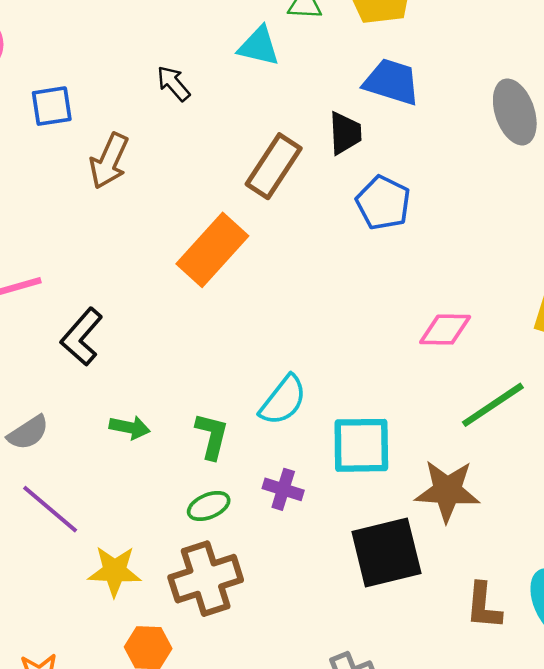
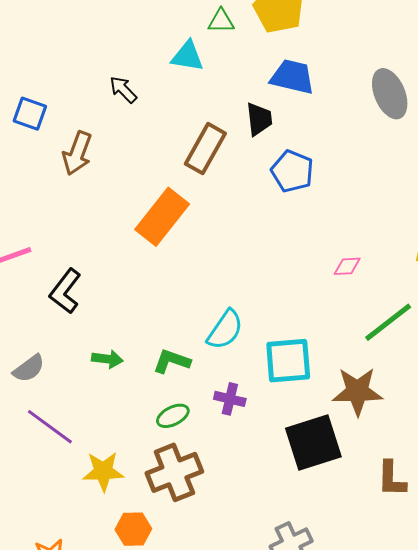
blue square: (52, 106) -> (30, 114), turned 32
pink diamond: (445, 330) -> (347, 266), size x0.7
green L-shape: (212, 436) -> (172, 361), turned -81

